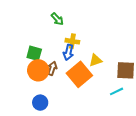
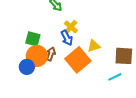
yellow cross: (72, 41) -> (71, 27), turned 32
blue arrow: (68, 52) -> (67, 38), turned -42
blue circle: (40, 103) -> (27, 67), moved

